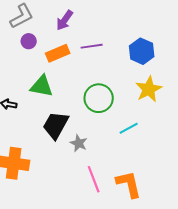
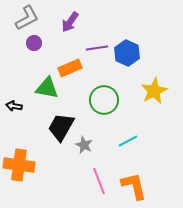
blue hexagon: (142, 51) -> (127, 53), moved
orange rectangle: (58, 53) -> (70, 68), moved
cyan line: (129, 128) -> (128, 141), moved

